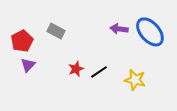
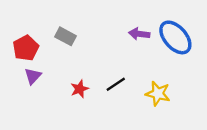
red star: (76, 69) -> (80, 89), moved

